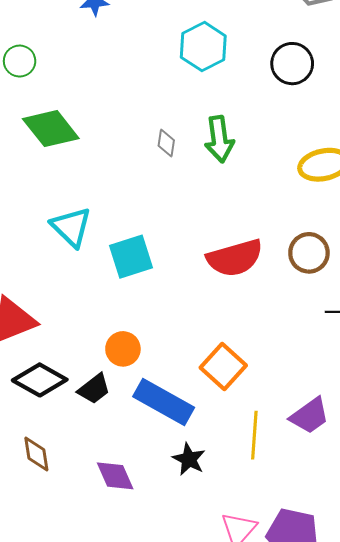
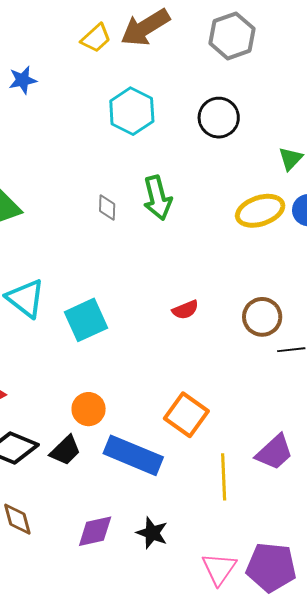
brown circle: (309, 253) -> (262, 317), moved
red semicircle: (235, 258) -> (185, 310), size x0.5
black star: (189, 459) -> (152, 533), moved
purple diamond: (115, 476) -> (95, 531), turned -72

